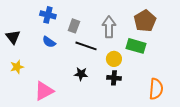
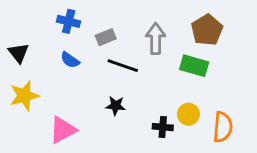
gray rectangle: (74, 26) -> (106, 37), turned 48
yellow circle: (114, 59) -> (188, 114), moved
yellow star: (17, 67) -> (24, 96), size x1.5
black cross: (114, 78) -> (163, 127), moved

